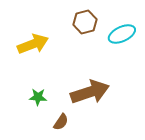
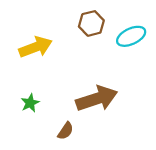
green star: (38, 97) -> (30, 103), moved, turned -30

